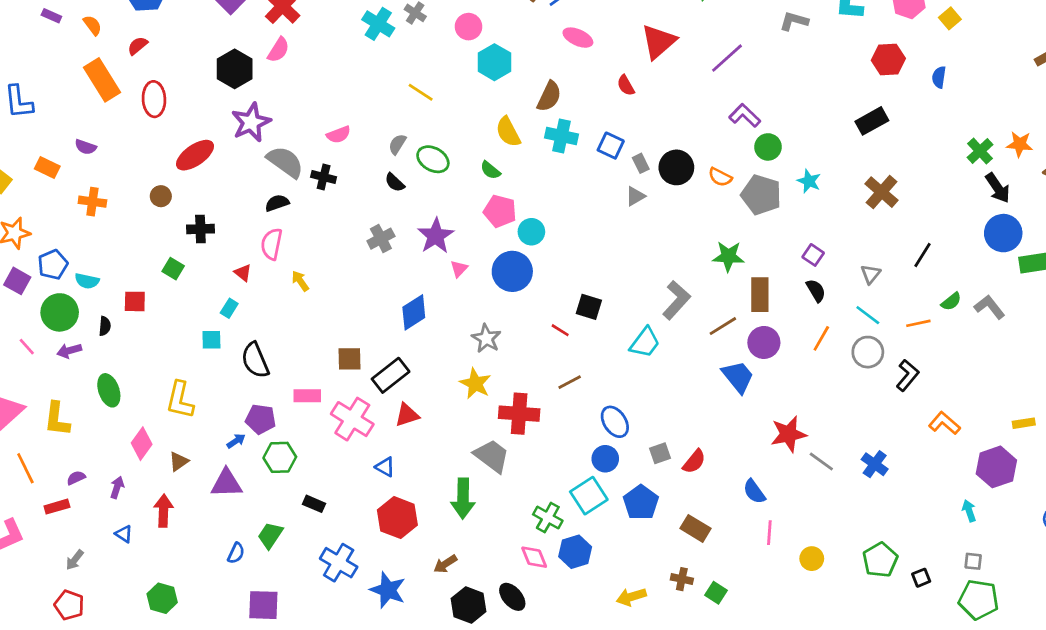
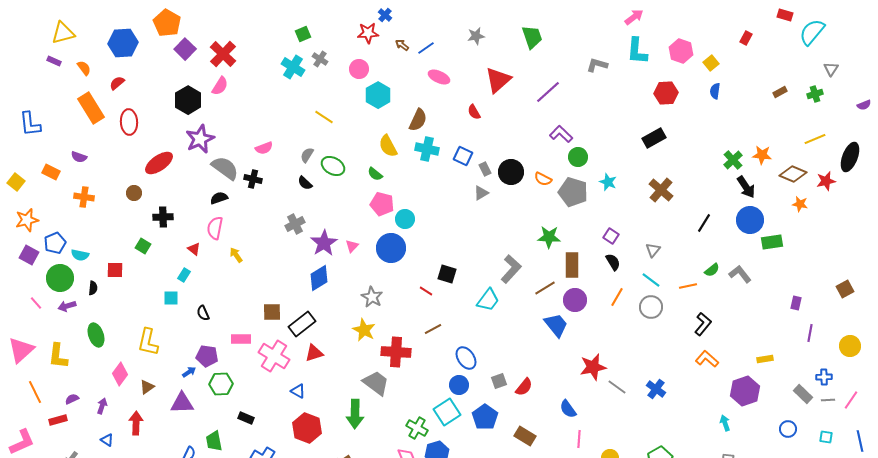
blue semicircle: (939, 77) -> (715, 91), moved
purple star: (436, 236) -> (324, 243), moved
black line: (923, 255) -> (704, 223), moved
black semicircle: (255, 360) -> (203, 313), size x0.6
black L-shape: (907, 375) -> (703, 324), moved
green trapezoid: (270, 535) -> (214, 441), turned -45

